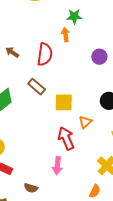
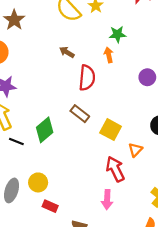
brown arrow: (12, 52) -> (67, 52), moved
yellow square: (64, 102) -> (111, 130), turned 30

